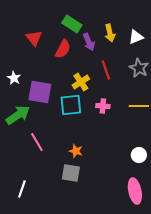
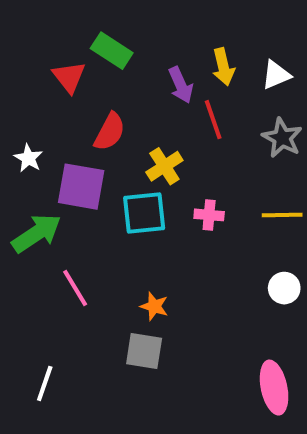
green rectangle: (72, 24) -> (112, 51), moved
red semicircle: (63, 49) -> (110, 132), moved
red line: (106, 70) -> (213, 120), moved
white circle: (139, 155) -> (284, 288), moved

